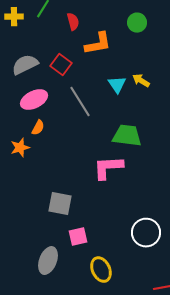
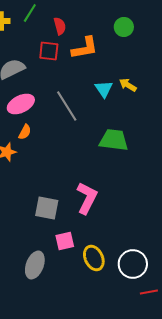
red square: (61, 65) -> (49, 51), moved, turned -30
pink L-shape: (108, 168) -> (87, 198), moved, turned 120
white circle: (146, 233) -> (133, 264), moved
yellow ellipse: (101, 270) -> (94, 258), moved

